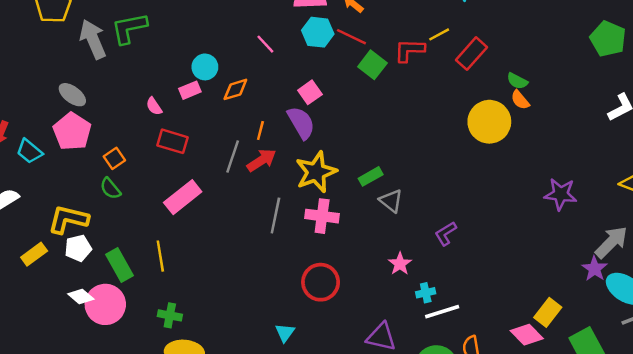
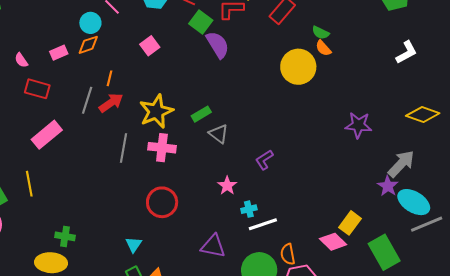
cyan circle: (205, 67) -> (90, 23), moved
pink rectangle: (190, 90) -> (59, 53), moved
purple semicircle: (301, 123) -> (218, 45), moved
green cross: (170, 315) -> (65, 236), moved

